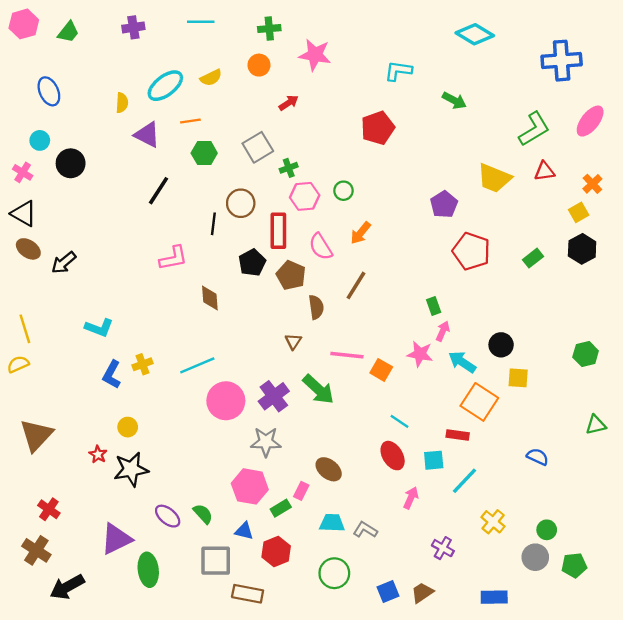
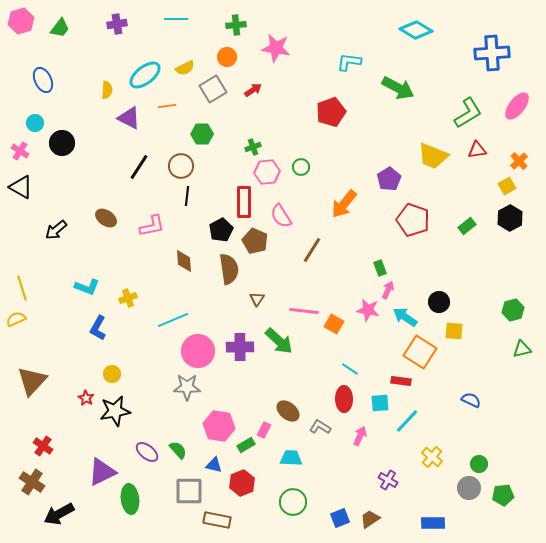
green arrow: (454, 100) -> (398, 88), size x1.5
gray square: (258, 147) -> (213, 89), moved
green hexagon: (204, 153) -> (202, 134), moved
brown circle: (241, 203) -> (181, 166), moved
orange arrow: (361, 233) -> (344, 204), moved, size x1.4
brown ellipse: (28, 249) -> (106, 218), moved
brown semicircle: (316, 307) -> (229, 269), moved, size x1.4
yellow cross: (143, 364) -> (128, 298), moved
purple cross: (274, 396) -> (240, 347), turned 36
green triangle: (596, 425) -> (522, 349), moved
gray star: (266, 442) -> (187, 387), moved
red ellipse: (393, 456) -> (344, 399), turned 30
gray L-shape: (365, 530) -> (320, 427), moved

